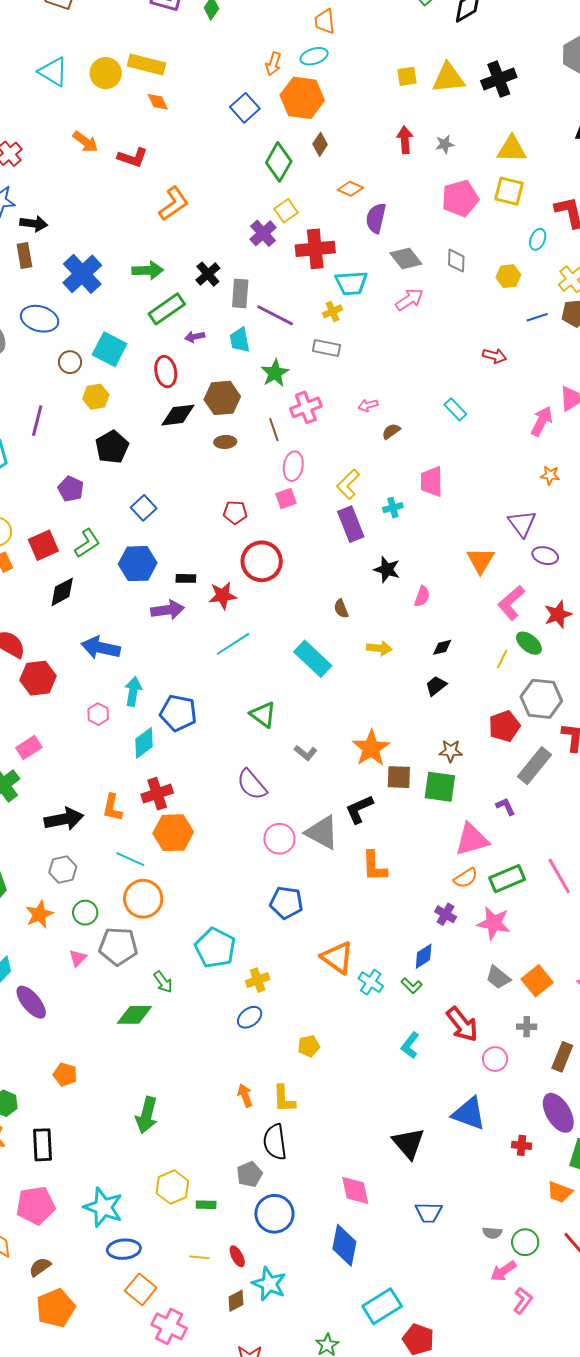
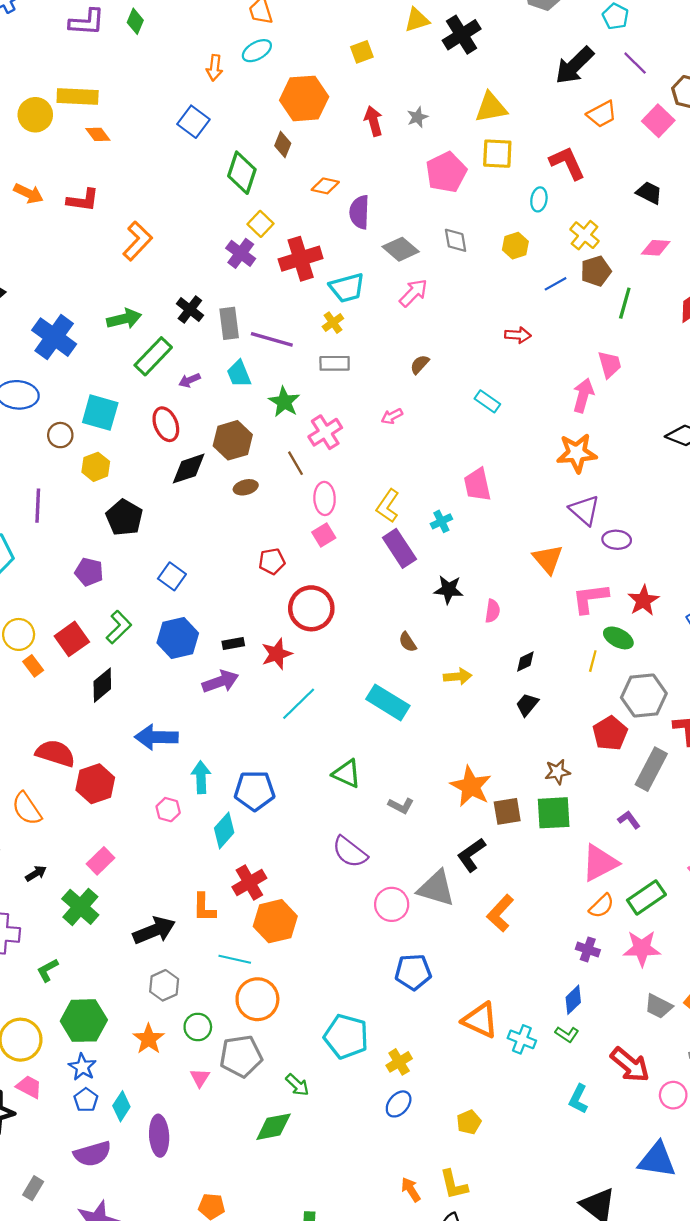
yellow triangle: (448, 78) -> (417, 20), moved, size x0.7
orange hexagon: (302, 98) -> (304, 98), moved
brown semicircle: (391, 431) -> (420, 364), moved
orange star: (550, 475) -> (577, 453), moved, size x1.8
pink L-shape: (511, 603) -> (590, 598), turned 45
orange L-shape: (374, 866) -> (500, 913), turned 56
purple ellipse: (31, 1002) -> (159, 1136), turned 48

